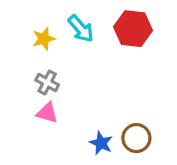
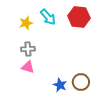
gray cross: (47, 82) -> (28, 49), turned -32

